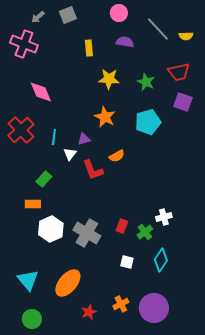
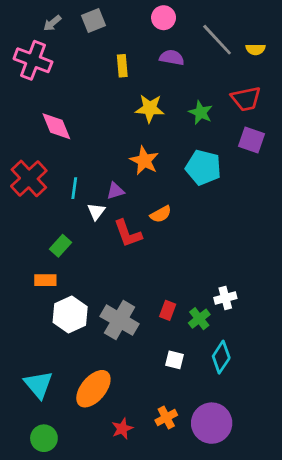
cyan pentagon: (148, 122) -> (203, 167), turned 30

